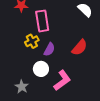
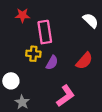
yellow cross: (32, 41) -> (33, 54), turned 32
white circle: (41, 69) -> (11, 81), moved

